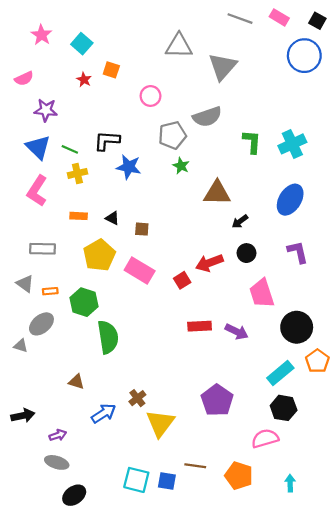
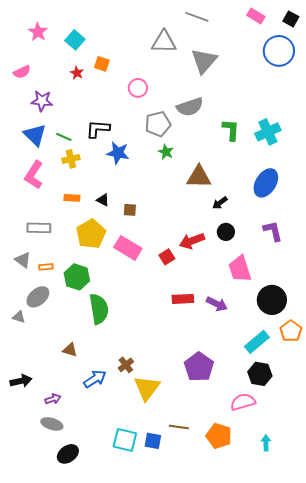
gray line: (240, 19) -> (197, 17), moved

